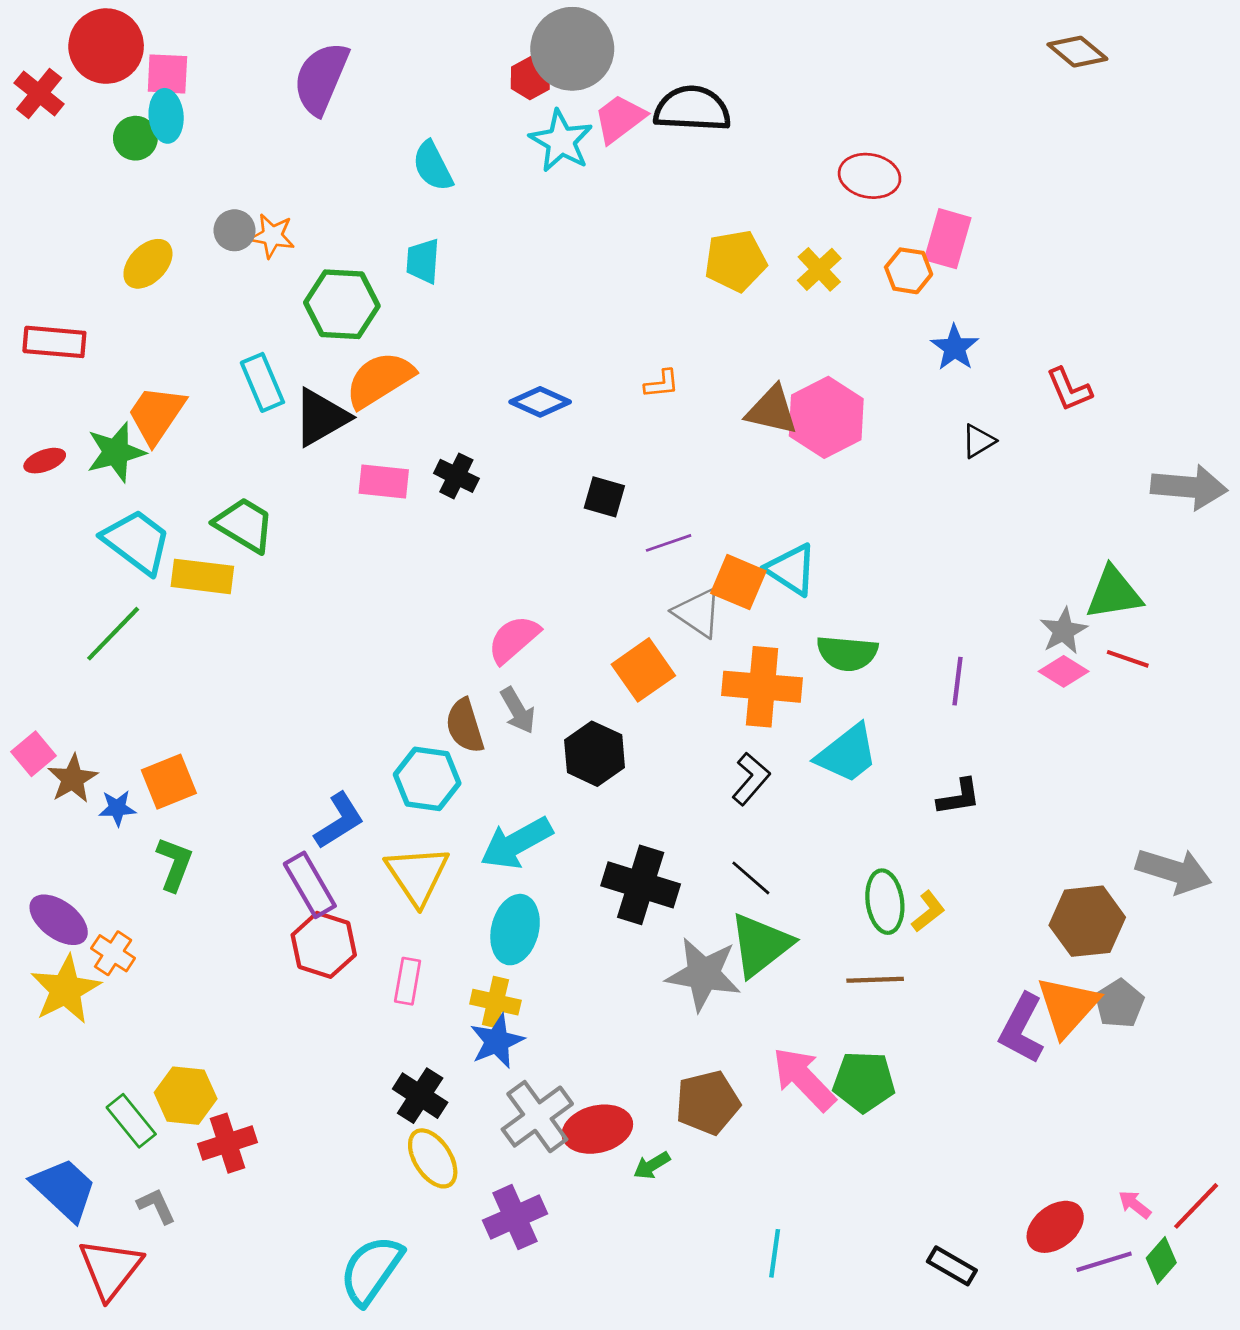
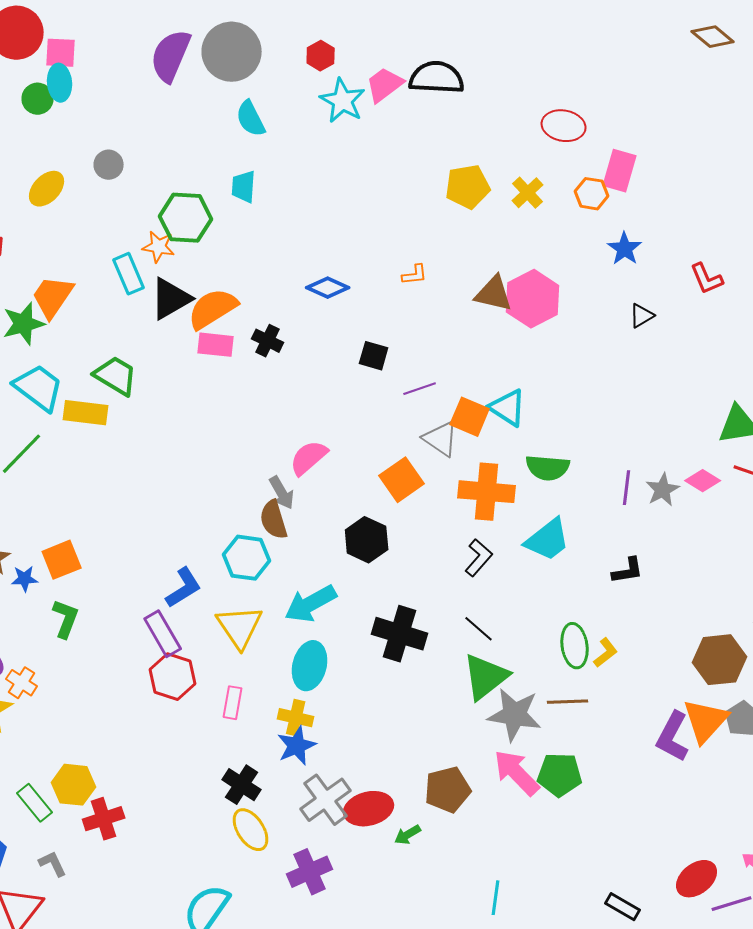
gray circle: (572, 49) -> (232, 52), moved
orange star: (272, 236) -> (159, 247), moved
orange semicircle: (380, 380) -> (213, 309), moved
gray star: (1064, 631) -> (663, 490), moved
gray arrow: (518, 710) -> (282, 493), moved
gray star: (703, 974) -> (515, 715), moved

